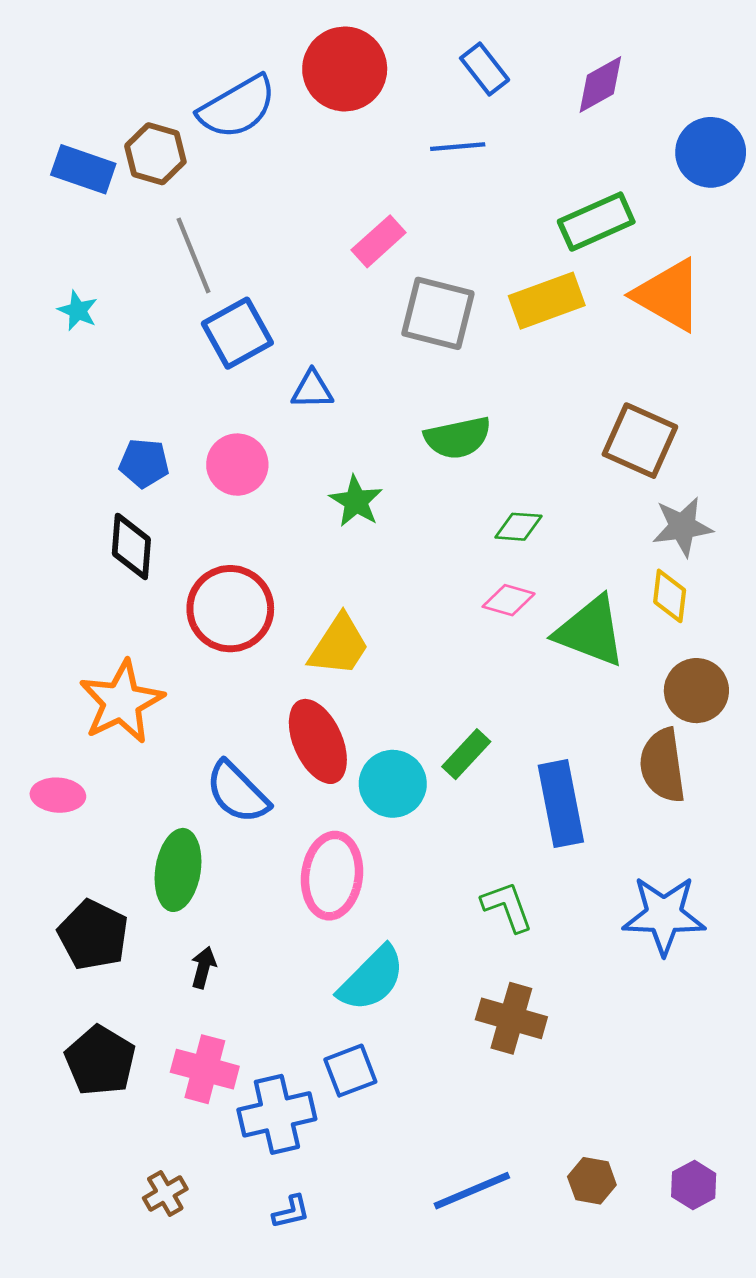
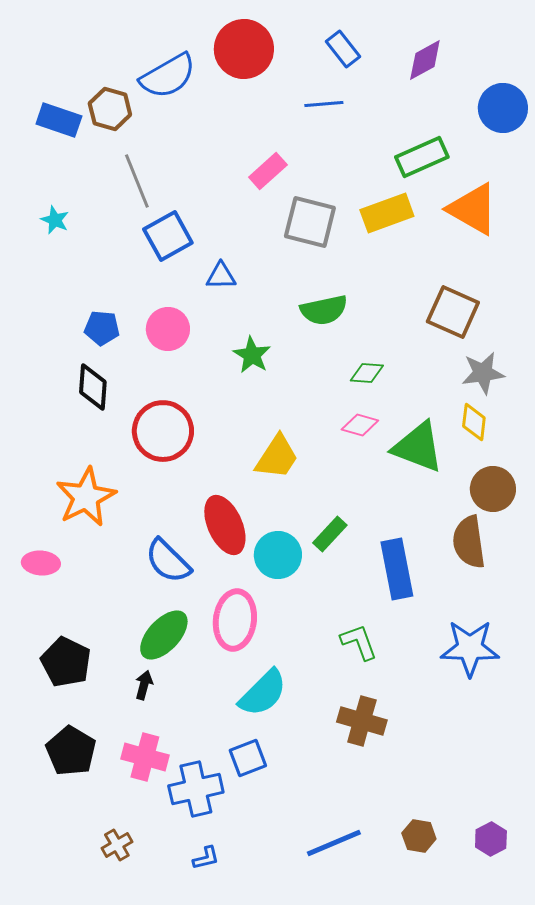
yellow trapezoid: (339, 645) -> (277, 457), moved
green ellipse: (178, 870) -> (164, 635), moved, turned 34

